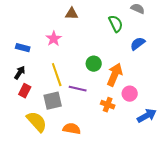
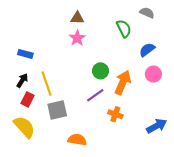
pink star: (54, 39) -> (77, 38), moved
yellow line: (57, 75) -> (47, 84), moved
purple line: (78, 89) -> (95, 95), moved, turned -48
pink circle: (130, 94) -> (153, 74), moved
yellow semicircle: (37, 122) -> (24, 127), moved

